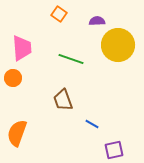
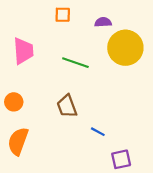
orange square: (59, 14) -> (63, 15), turned -35
orange circle: (13, 78) -> (14, 102), moved

